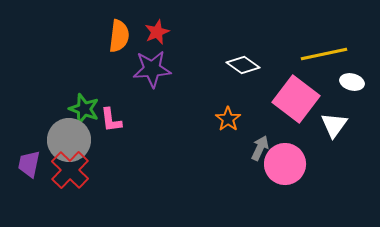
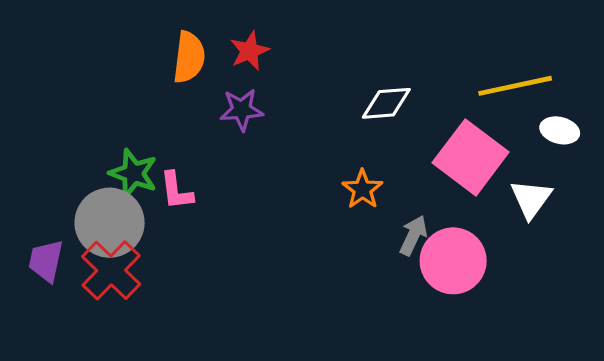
white diamond: (243, 65) -> (386, 103), turned -40
purple star: (152, 69) -> (242, 110), size x0.7

